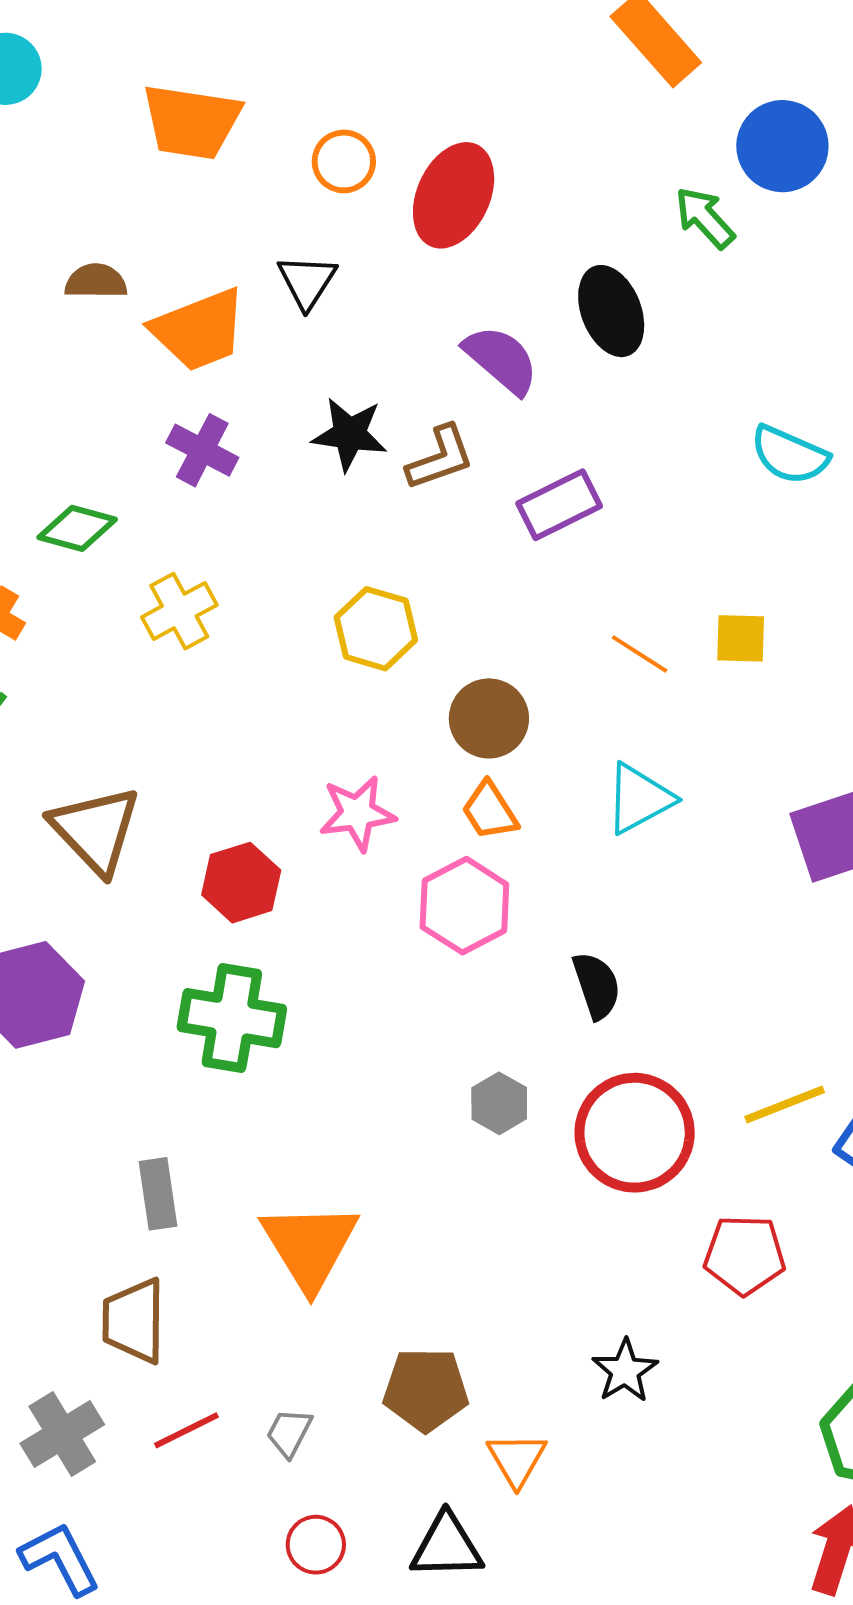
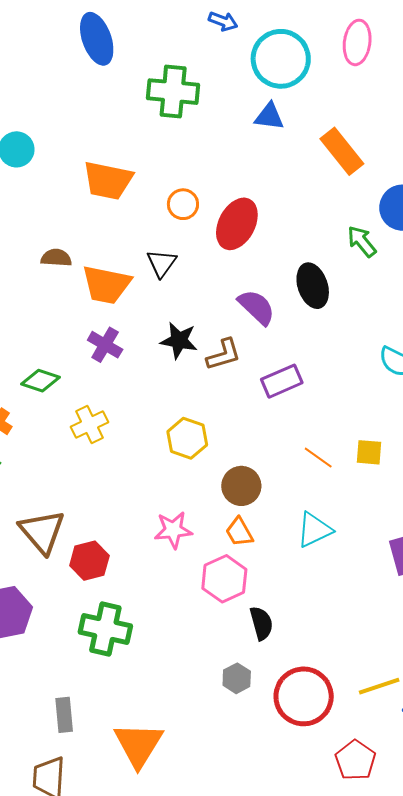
orange trapezoid: (199, 330) -> (106, 285), turned 30
red hexagon: (241, 883) -> (89, 561), moved
black semicircle: (597, 986) -> (261, 623), moved
red pentagon: (745, 1255) -> (355, 760), turned 30

